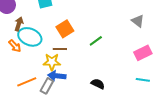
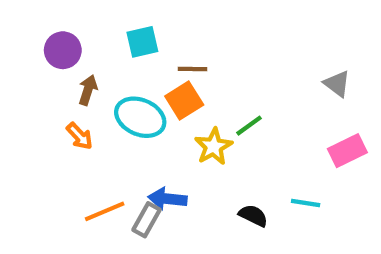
cyan ellipse: (30, 37) -> (140, 117), moved
brown line: (60, 49) -> (193, 69), moved
yellow star: (52, 62) -> (213, 147), moved, turned -30
cyan line: (143, 80) -> (306, 203), moved

